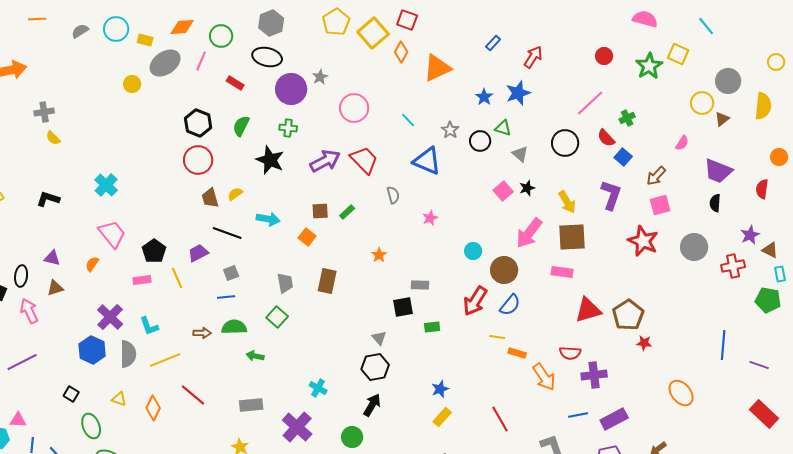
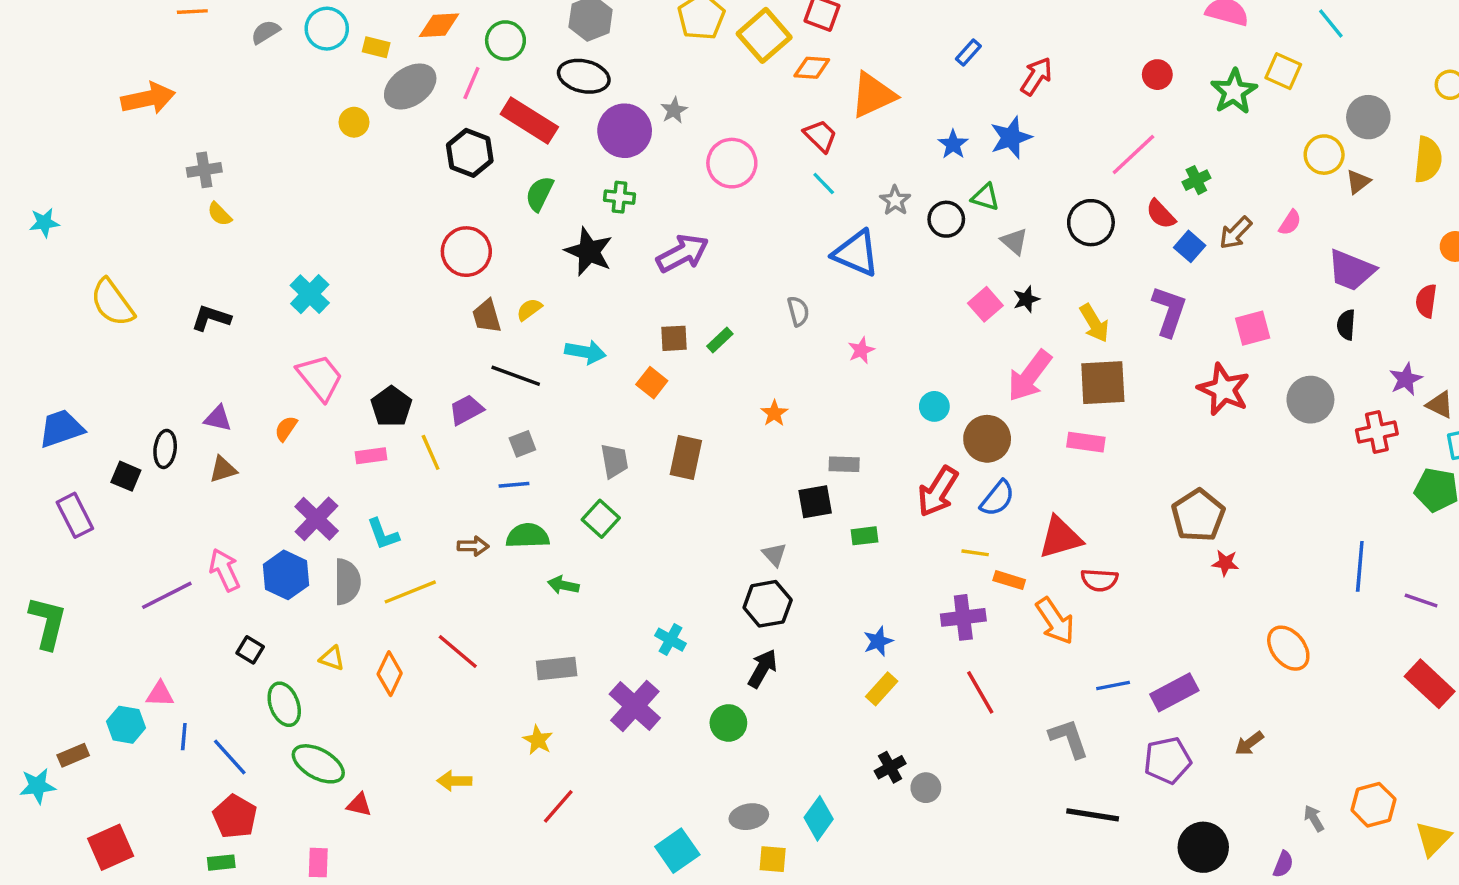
orange diamond: (401, 52) -> (812, 68), turned 65
red rectangle: (235, 83) -> (529, 121), size x1.8
black hexagon: (198, 123) -> (470, 153), moved
red trapezoid: (364, 160) -> (820, 136), moved, size x0.7
brown arrow: (656, 176) -> (1236, 233), moved
red triangle: (588, 310) -> (1060, 537), moved
pink arrow: (29, 311) -> (225, 570), moved
purple cross: (594, 375) -> (963, 617), moved

